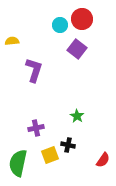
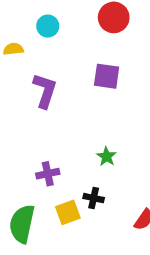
cyan circle: (60, 25) -> (48, 26), moved
purple square: (77, 49) -> (107, 76), moved, turned -30

